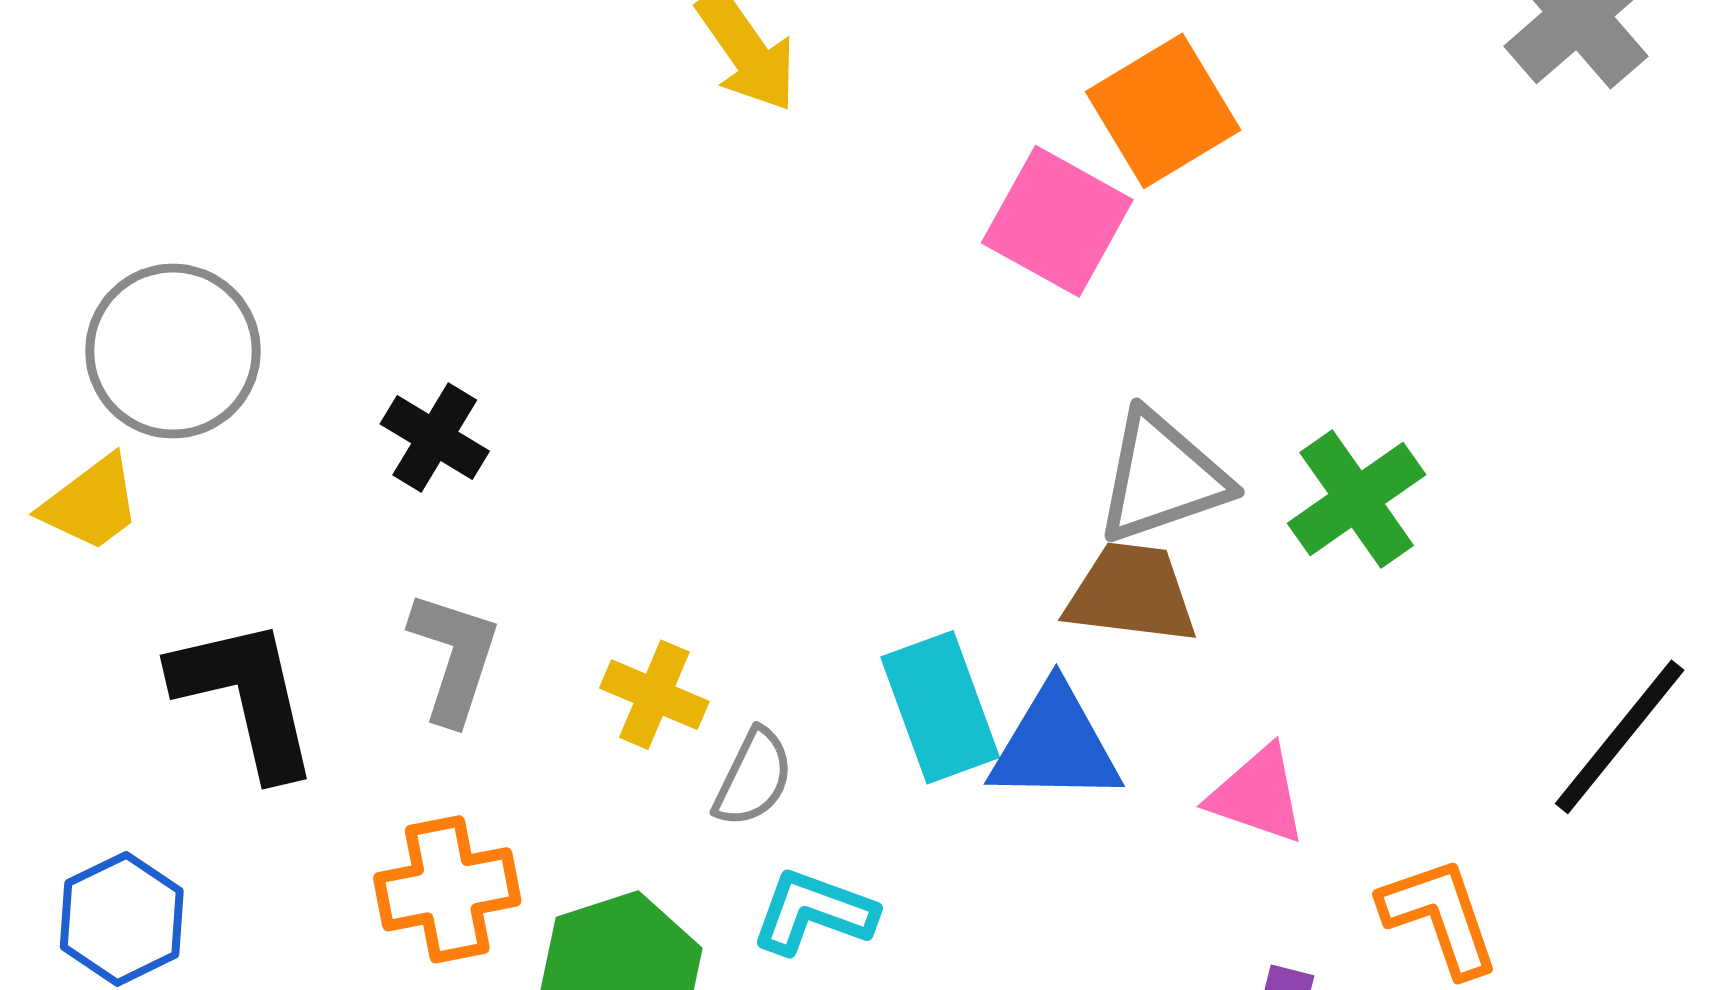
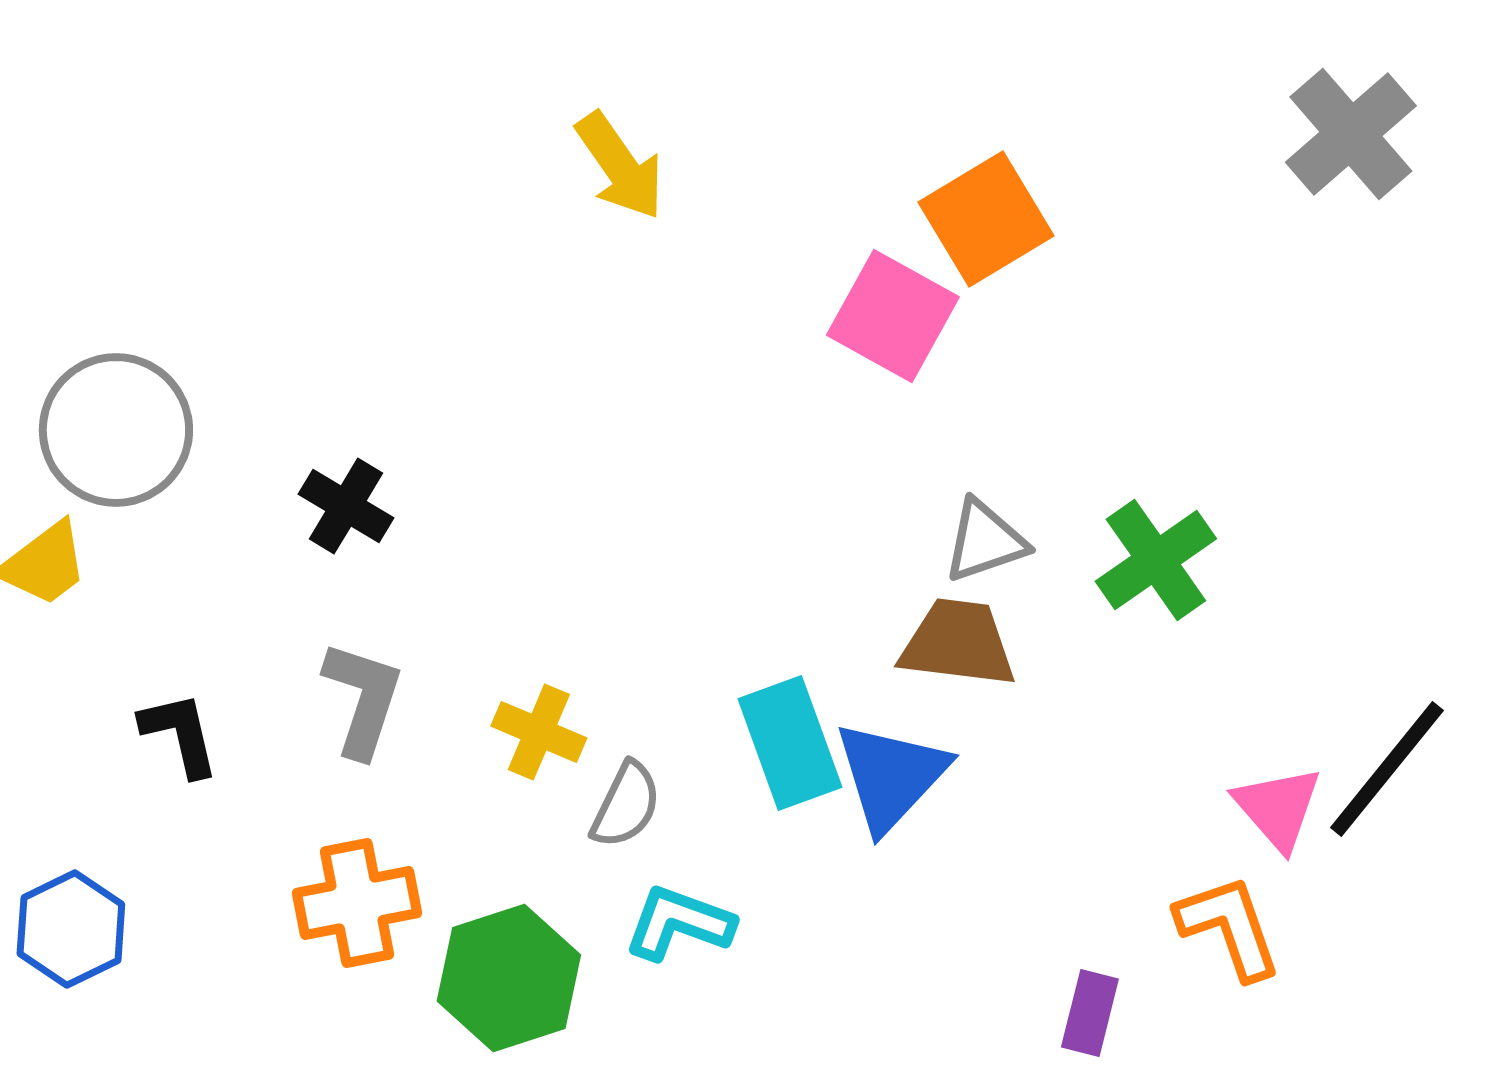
gray triangle: (1162, 477) -> (985, 541), size x0.7
black L-shape: (246, 697) -> (180, 734), size x0.6
blue triangle: (1055, 745) -> (891, 776), turned -48
pink triangle: (1258, 795) -> (1278, 808), moved, turned 30

